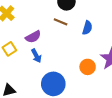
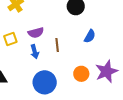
brown line: (61, 22) -> (57, 45), moved, turned 48

